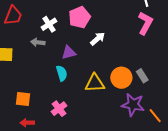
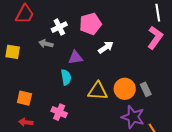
pink cross: (59, 109) -> (59, 112), turned -35

